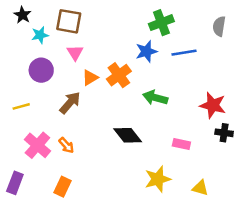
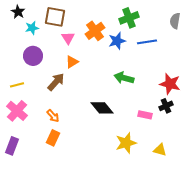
pink triangle: (75, 53) -> (68, 38), moved
orange cross: (119, 75) -> (95, 31), moved
black cross: (224, 133) -> (166, 106), moved, turned -32
pink cross: (37, 145) -> (17, 111), moved
orange rectangle: (63, 187) -> (53, 138), moved

